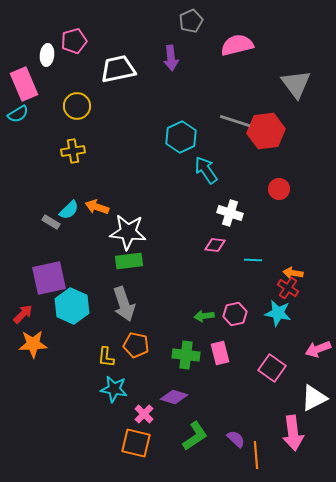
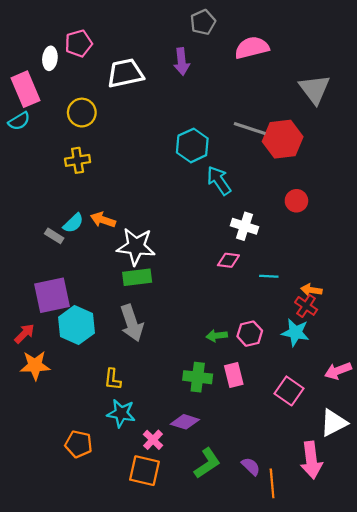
orange pentagon: (136, 345) -> (79, 444), moved

